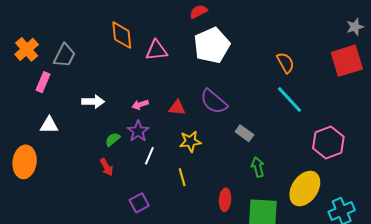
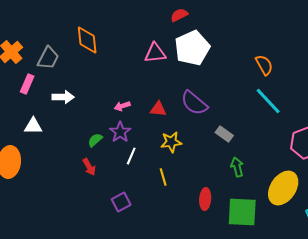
orange diamond: (122, 35) -> (87, 40), moved
pink triangle: (157, 50) -> (155, 53), moved
white arrow: (93, 102) -> (63, 97), moved

